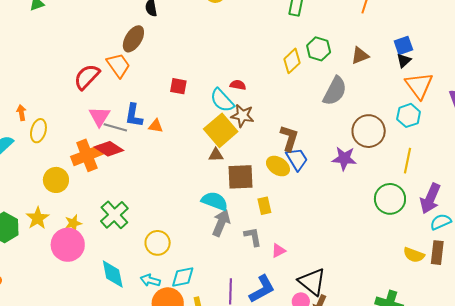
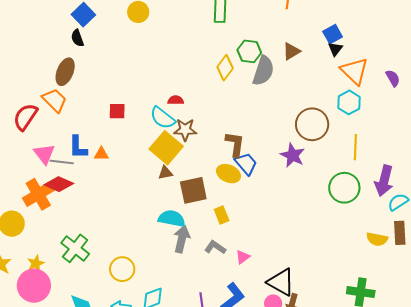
gray semicircle: (335, 91) -> (263, 71), moved
purple star: (344, 158) -> (293, 155), turned 30
gray L-shape: (253, 237) -> (215, 247), turned -35

